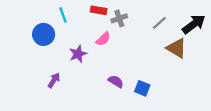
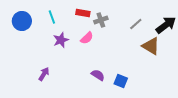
blue circle: (44, 34) -> (22, 21), moved
purple star: (78, 54) -> (61, 40), moved

